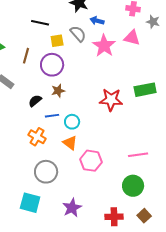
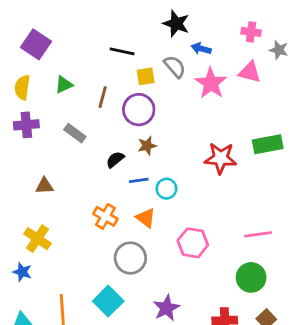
orange cross: (37, 137) -> (105, 216), moved
orange triangle: (70, 143) -> (146, 218), moved
cyan square: (30, 203) -> (108, 301), turned 30

